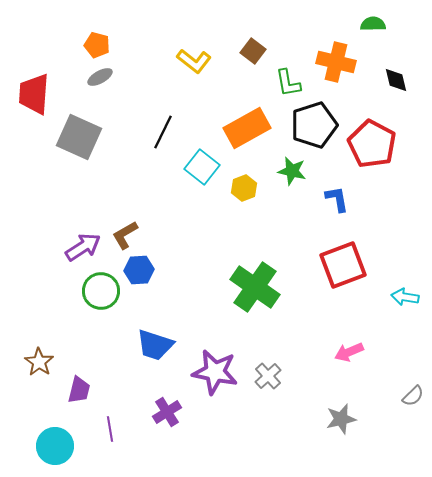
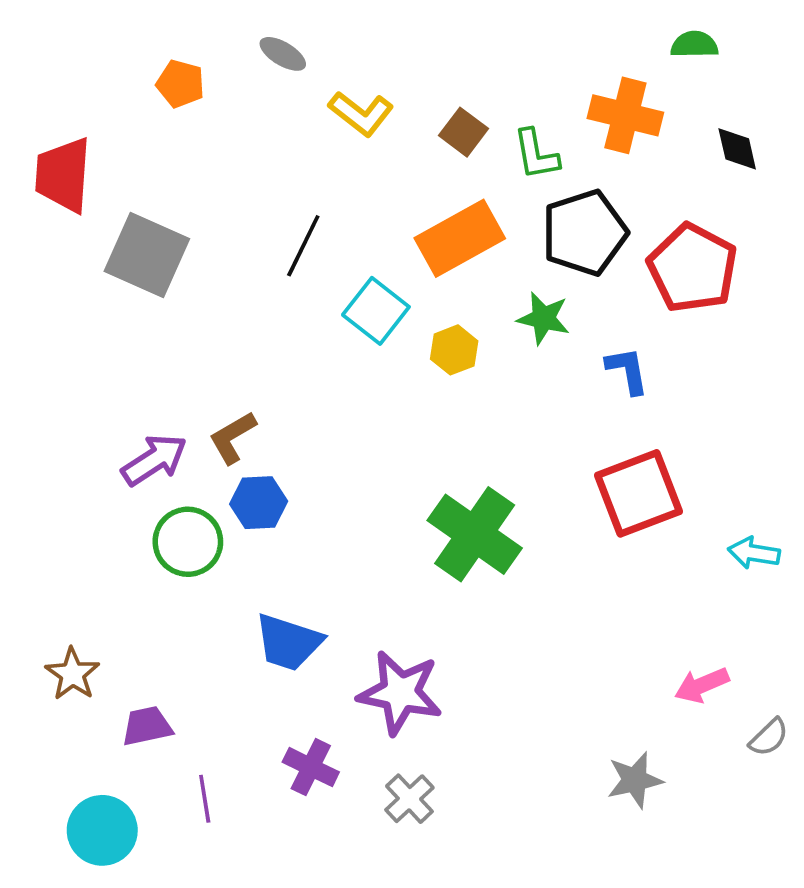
brown square: (253, 51) -> (463, 132), moved
gray ellipse: (100, 77) -> (283, 54), moved, turned 60
pink arrow: (349, 352) -> (702, 685), moved
gray cross: (268, 376) -> (409, 799), moved
purple trapezoid: (79, 390) -> (147, 726), turned -116
purple cross: (167, 412) -> (311, 767), turned -32

